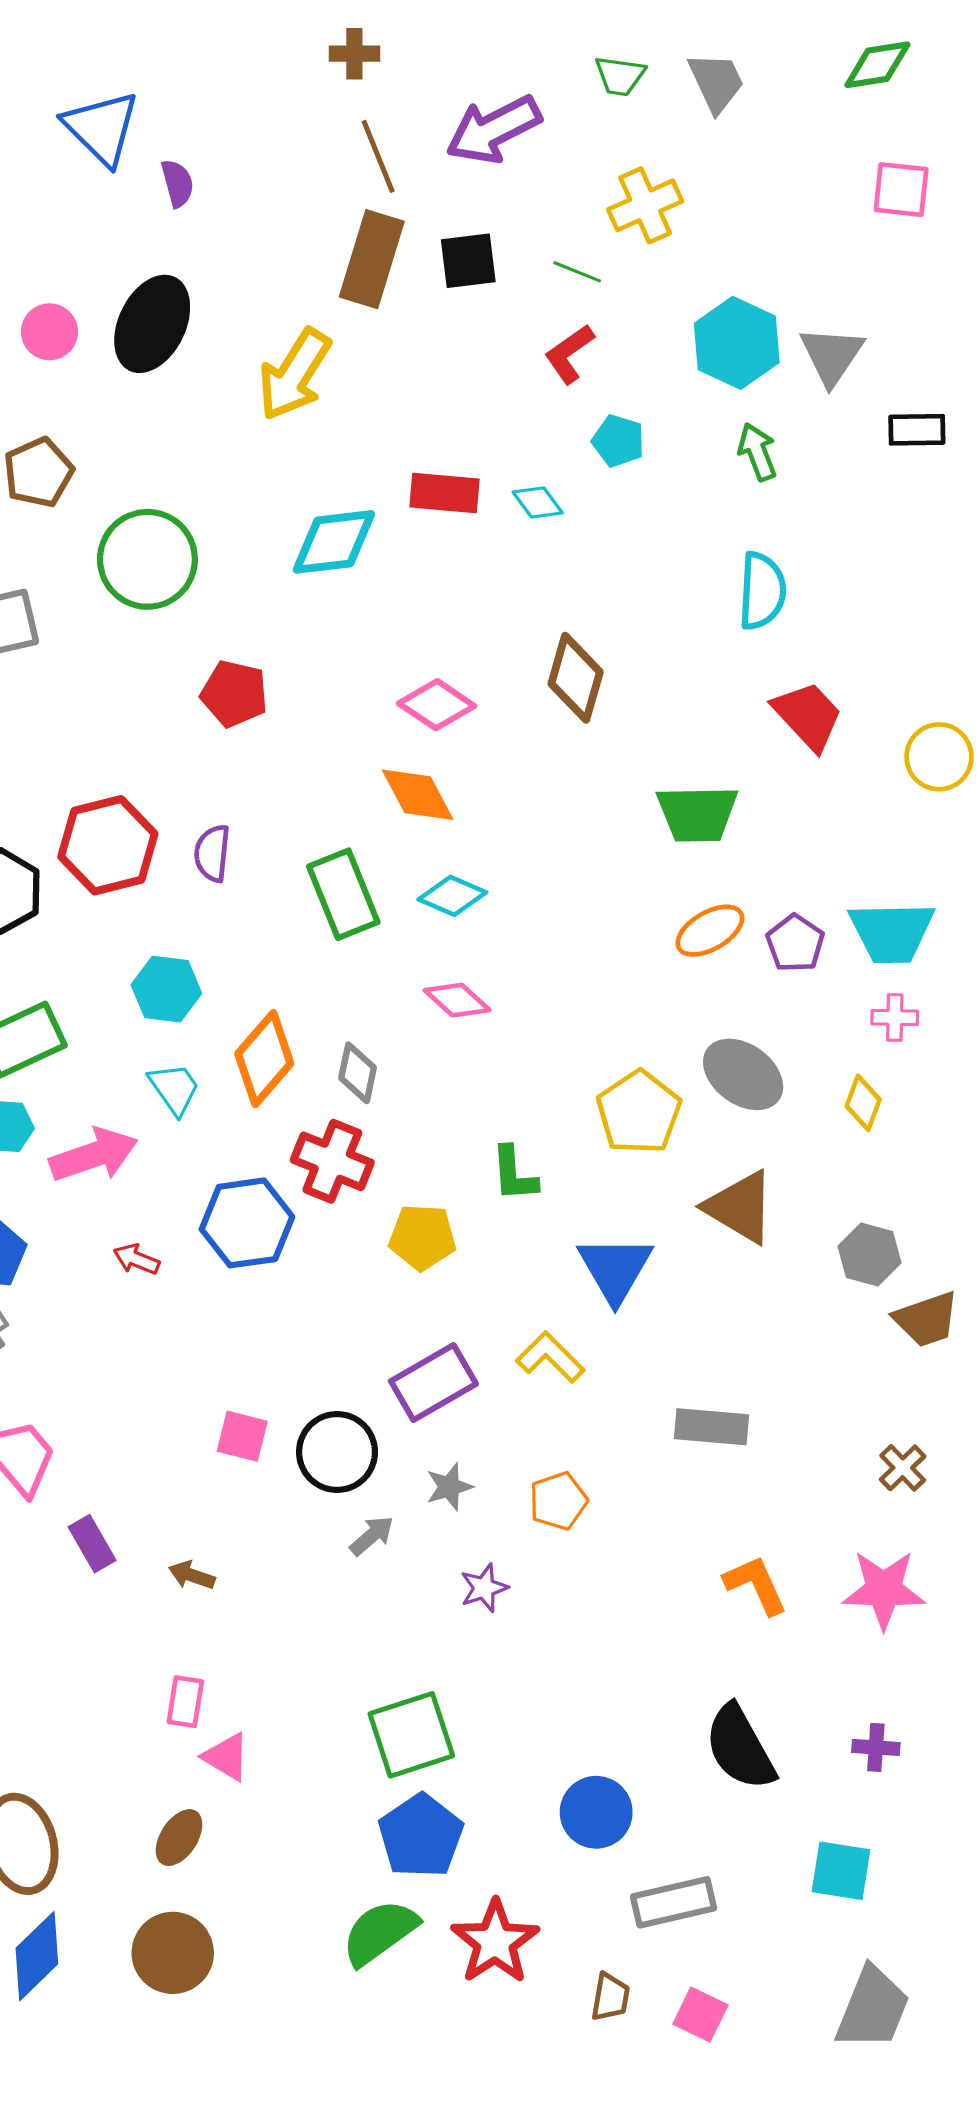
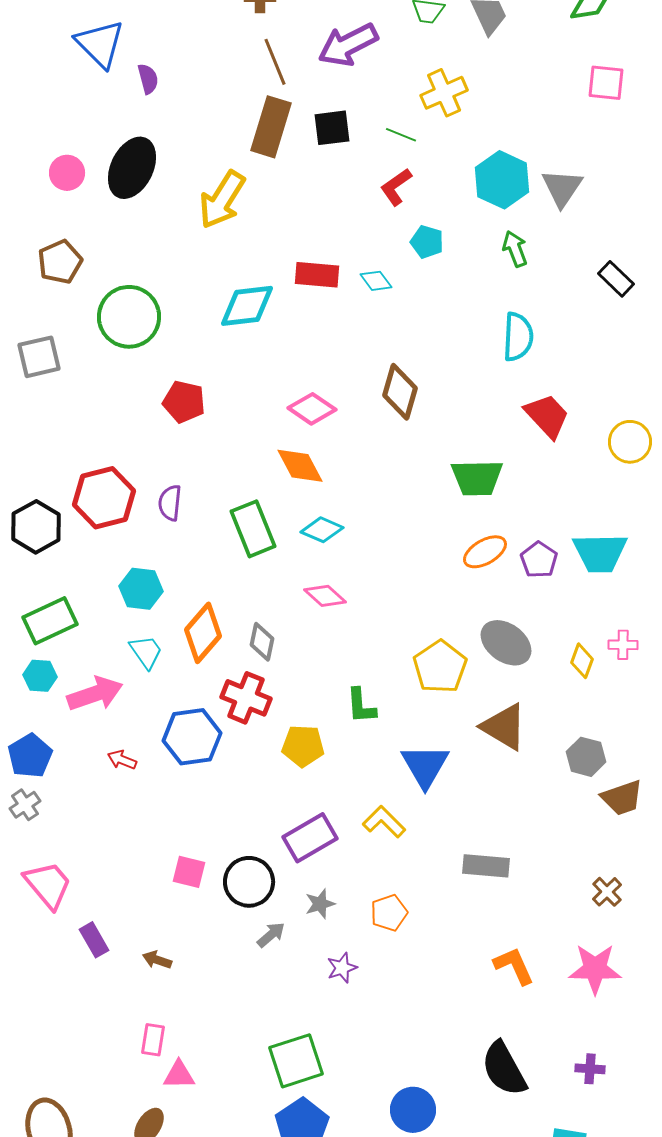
black rectangle: (917, 430) -> (616, 279), moved, turned 45
pink cross: (895, 1018) -> (623, 645), moved
pink triangle: (226, 1757) -> (179, 1075), turned -32

